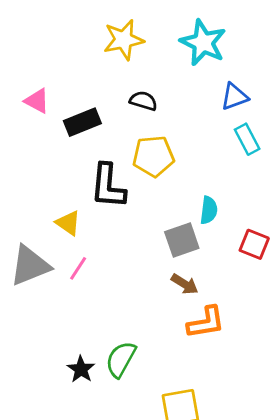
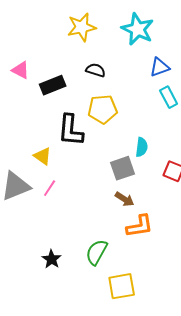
green semicircle: (121, 359) -> (97, 252), moved

